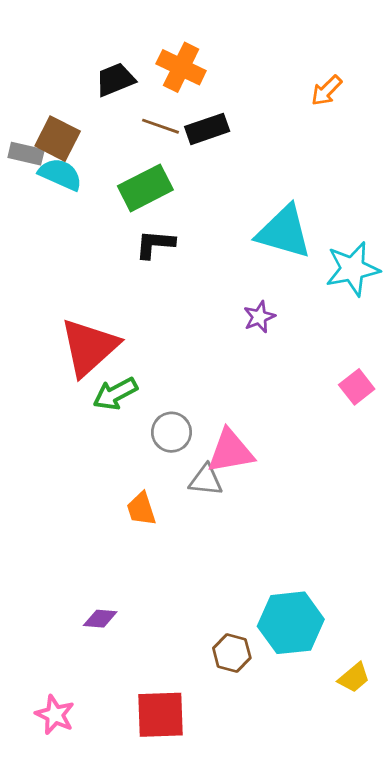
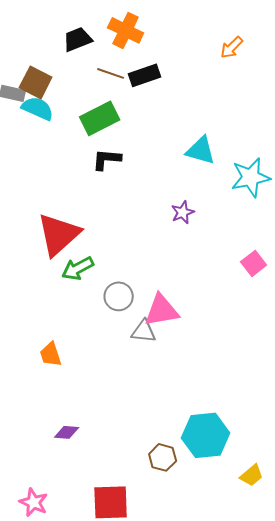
cyan triangle: (284, 232) -> (201, 150), size x0.7
orange trapezoid: (141, 509) -> (51, 354), moved

